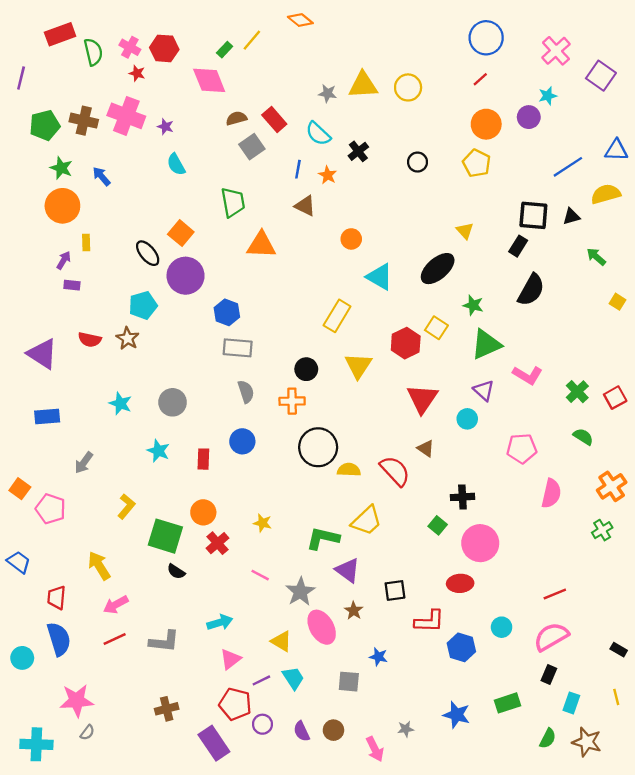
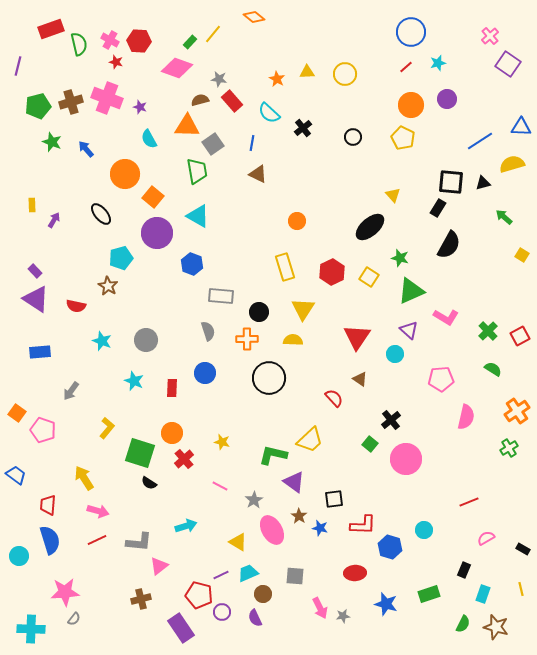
pink cross: (556, 51) -> (490, 36), moved, size x0.7
pink diamond: (209, 80) -> (177, 68), turned -48
yellow triangle: (363, 85) -> (307, 72), size x0.6
gray star: (328, 93) -> (219, 79), moved
cyan star: (548, 96) -> (438, 63), moved
brown cross: (84, 121) -> (71, 102), turned -30
gray square: (252, 147) -> (213, 144), moved
orange star: (328, 175) -> (277, 79), moved
orange circle: (62, 206) -> (125, 174), moved
orange circle: (351, 239) -> (297, 221), moved
yellow rectangle: (86, 243) -> (32, 205), moved
orange triangle: (261, 245) -> (187, 126), moved
black ellipse: (148, 253) -> (101, 214), moved
cyan triangle: (380, 277) -> (198, 216), moved
purple rectangle: (72, 285) -> (35, 271), moved, turned 40
yellow rectangle: (337, 316) -> (285, 267), turned -48
red semicircle: (90, 340) -> (76, 306), moved
red hexagon: (406, 343) -> (332, 272), moved
gray rectangle: (238, 348) -> (221, 296), moved
yellow semicircle: (349, 470) -> (293, 340), moved
red semicircle: (395, 471) -> (334, 398), size x0.7
black cross: (462, 497) -> (391, 420), turned -36
red ellipse: (460, 583) -> (355, 573), moved
gray star: (300, 592) -> (254, 500), size x0.7
pink arrow: (116, 605) -> (98, 511), turned -135
pink semicircle: (551, 637) -> (486, 538), moved, size x0.6
blue star: (378, 657) -> (320, 528), moved
pink triangle: (231, 659) -> (159, 566), moved
cyan trapezoid: (293, 678) -> (248, 573), turned -80
brown circle: (333, 730) -> (263, 594), moved
pink arrow: (375, 749) -> (320, 608), moved

